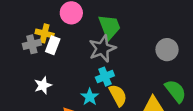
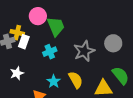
green trapezoid: (109, 27) -> (56, 26), moved
gray star: (102, 48) -> (84, 51), moved
cyan cross: (105, 77) -> (50, 52), moved

